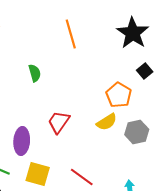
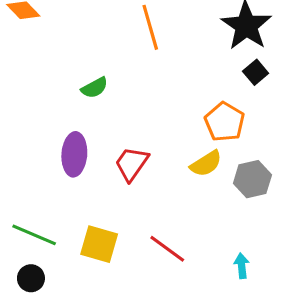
black square: (145, 71) -> (256, 72), moved
green semicircle: (35, 73) -> (94, 88), turned 78
purple ellipse: (22, 141) -> (74, 154), moved

